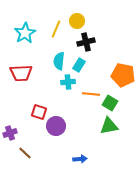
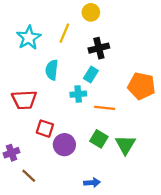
yellow circle: (77, 21) -> (91, 12), moved
cyan semicircle: (59, 61) -> (52, 70), moved
red trapezoid: (21, 73) -> (24, 100), moved
green square: (110, 103) -> (99, 139), moved
green triangle: (109, 126) -> (125, 145), turned -48

